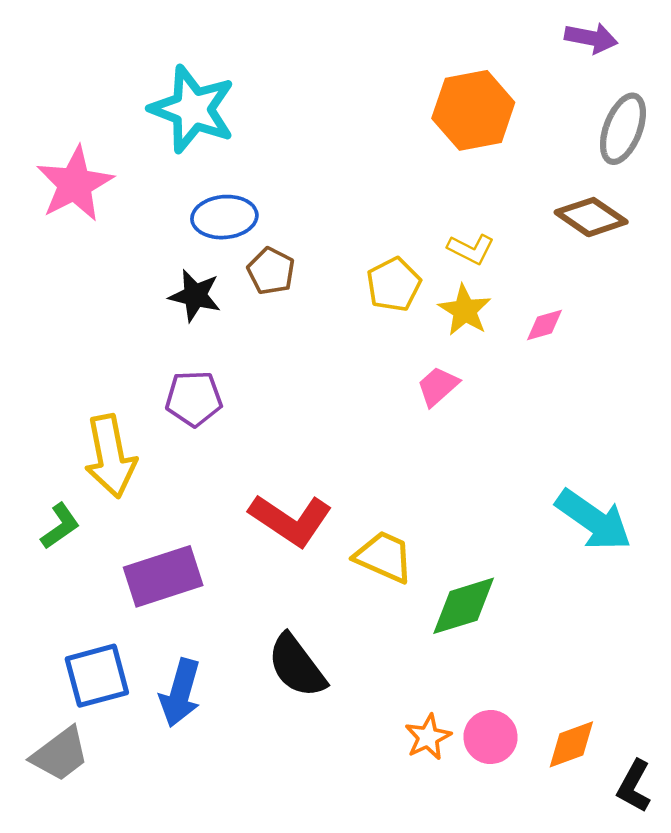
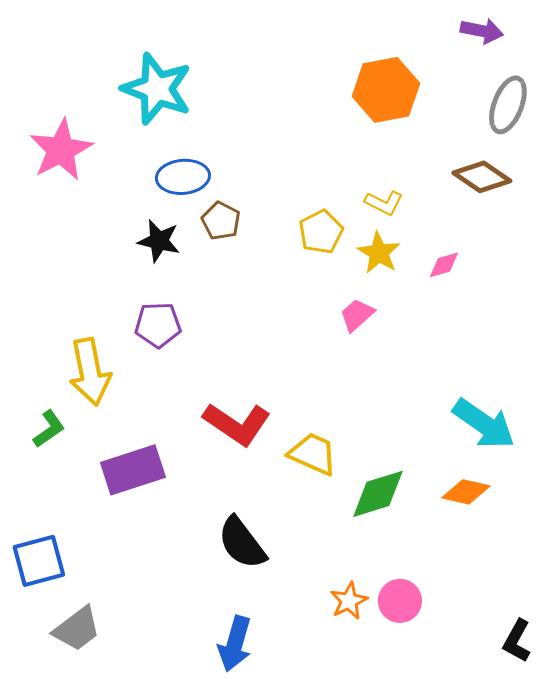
blue square: (97, 676) -> (39, 561), moved
blue arrow: (180, 693) -> (235, 644), moved
orange diamond: (571, 744) -> (466, 492), moved, turned 33
gray trapezoid: (60, 754) -> (77, 629), moved

